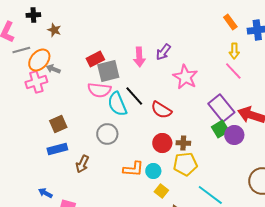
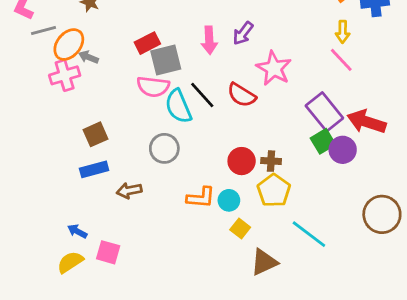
red semicircle: (161, 110) -> (242, 95), moved
brown arrow: (82, 164) -> (129, 191), turned 54
yellow pentagon: (185, 164) -> (274, 191), turned -30

